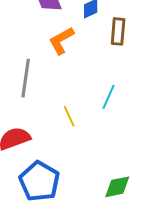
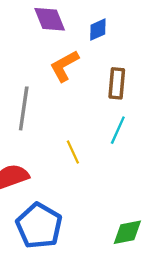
brown rectangle: (118, 31) -> (117, 83), moved

